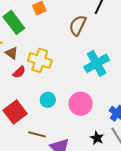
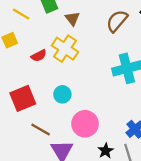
brown triangle: (12, 53) -> (72, 19), moved
pink circle: (81, 104) -> (85, 124), moved

